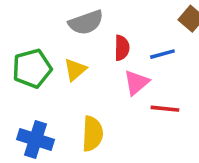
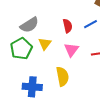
gray semicircle: (86, 22) -> (29, 25), moved
pink triangle: (136, 83) -> (71, 50), moved

